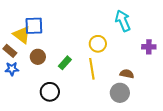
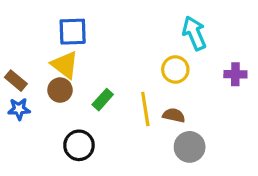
blue square: (34, 26) -> (73, 32), moved
yellow triangle: (22, 35) -> (65, 65), moved
yellow circle: (98, 44) -> (175, 70), moved
brown semicircle: (127, 74) -> (174, 115), moved

